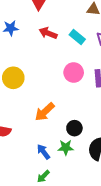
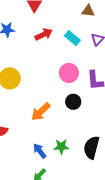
red arrow: (48, 33) -> (44, 34), turned 132
black circle: (74, 128) -> (73, 102), moved

